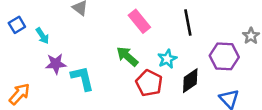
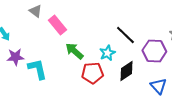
pink rectangle: (139, 21) -> (57, 25), moved
black line: (188, 22) -> (125, 35), moved, turned -35
red pentagon: (149, 83) -> (92, 73), turned -30

